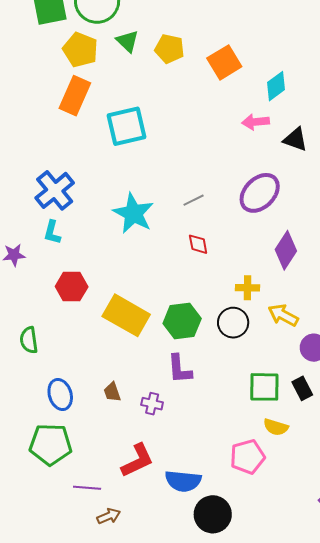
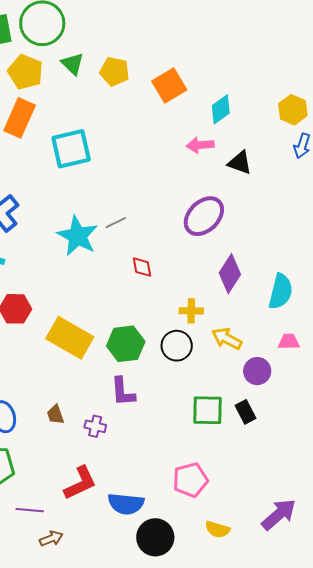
gray line: (194, 200) -> (116, 223), moved
yellow semicircle: (276, 427) -> (217, 529), moved

